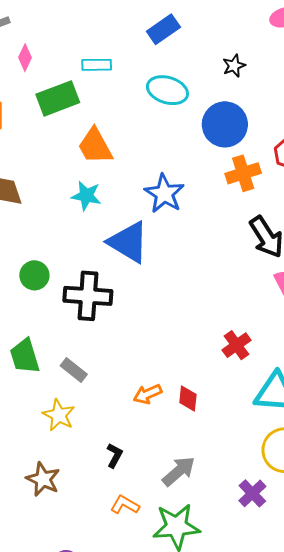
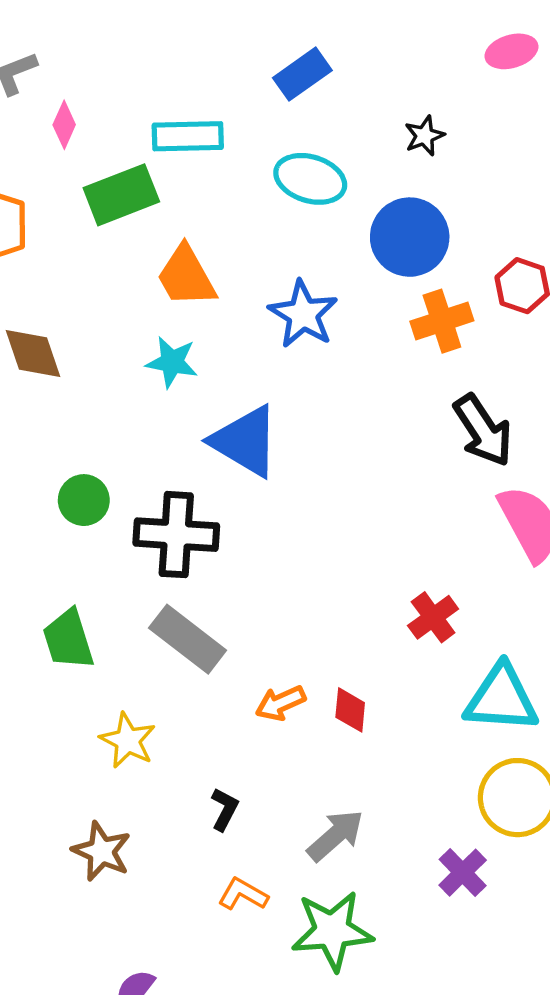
cyan rectangle: (97, 65) -> (188, 136), size x1.4
blue star: (164, 194) -> (303, 314), moved
gray rectangle: (74, 370) -> (188, 639), moved, size x1.6

